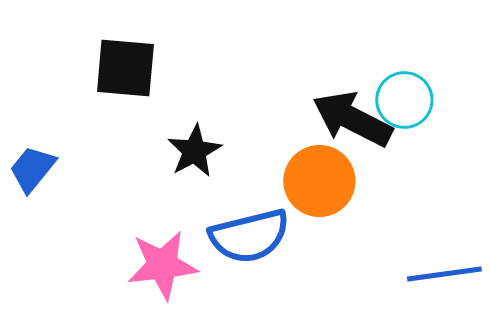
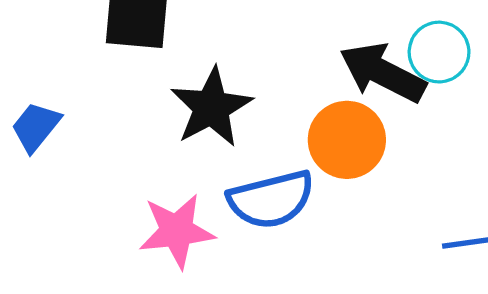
black star: (194, 151) -> (211, 107), size x1.4

